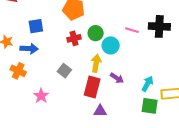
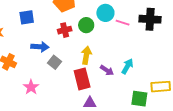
cyan circle: (111, 45) -> (105, 13), moved
blue arrow: (29, 49) -> (40, 47), moved
cyan arrow: (148, 84) -> (127, 66), moved
red rectangle: (92, 87) -> (82, 79), turned -30

